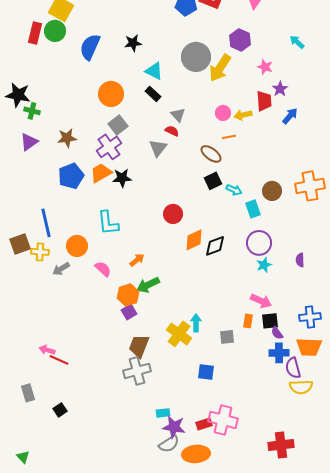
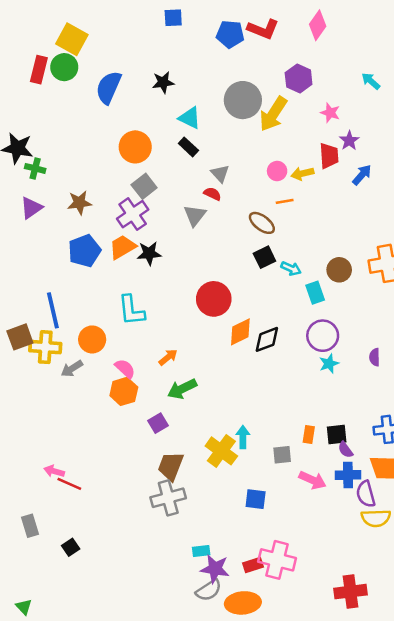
red circle: (173, 214) -> (214, 299), size x1.4
yellow cross: (40, 252) -> (45, 347), size x1.4
orange hexagon: (128, 295) -> (124, 391), moved
pink arrow: (261, 301) -> (313, 480), moved

